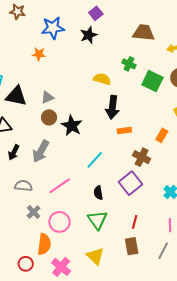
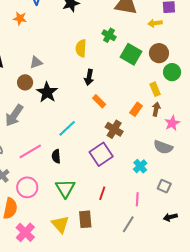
yellow semicircle: (102, 79) -> (81, 48), turned -108
gray triangle: (47, 98) -> (36, 62), moved
black arrow: (112, 107) -> (89, 77), size x0.7
orange rectangle: (124, 130) -> (99, 101), turned 48
black semicircle: (98, 193) -> (56, 156), moved
brown rectangle: (132, 246) -> (85, 219), moved

